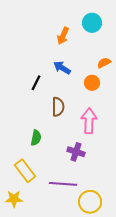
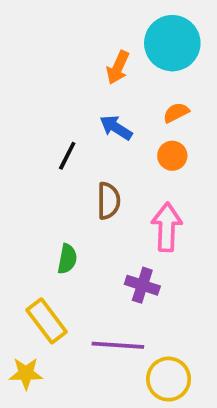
cyan circle: (92, 23) -> (172, 43), size x1.5
orange semicircle: (104, 63) -> (176, 113), moved

